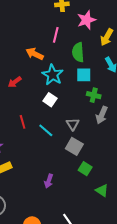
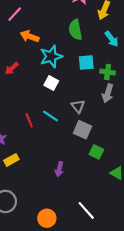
pink line: (56, 35) -> (15, 14), moved, turned 35
cyan star: (53, 75) -> (51, 56), turned 30
cyan square: (84, 75) -> (86, 63), moved
green cross: (94, 95) -> (108, 72), moved
red line: (23, 122) -> (29, 120), moved

